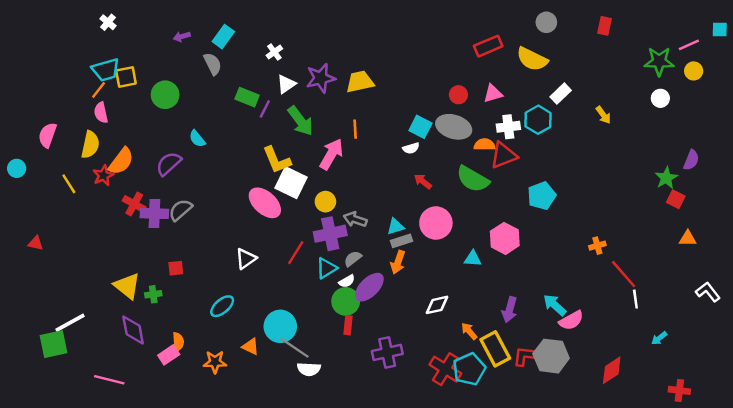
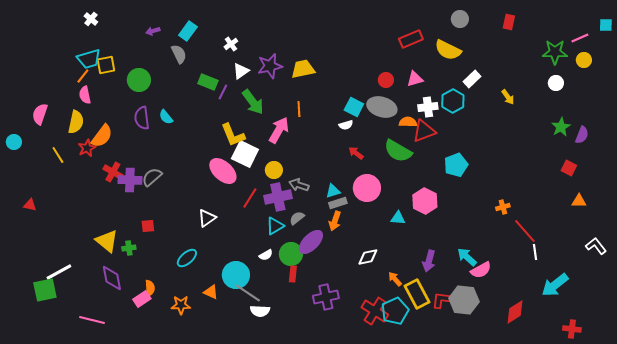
purple semicircle: (169, 164) -> (142, 118), moved, turned -55
green star: (666, 178) -> (561, 127), moved
red line: (296, 253) -> (250, 198), moved
white semicircle: (347, 281) -> (266, 255), moved
cyan arrow: (659, 338) -> (555, 285), size x2.0

